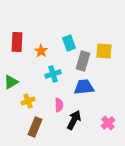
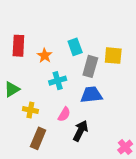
yellow cross: (28, 101) -> (30, 110), turned 32
pink semicircle: (59, 105) -> (64, 114), turned 32
pink cross: (108, 123) -> (125, 147), moved

